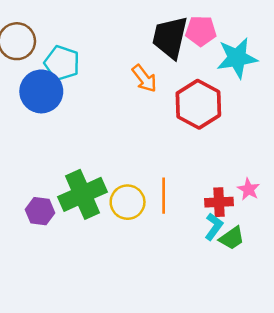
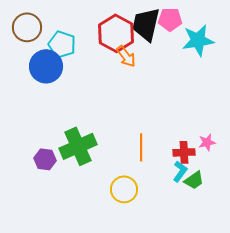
red hexagon: (198, 104) -> (116, 33), moved
pink star: (249, 189) -> (207, 142), turned 30
yellow circle: (128, 202) -> (124, 189), moved

